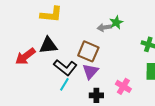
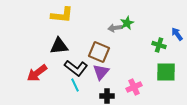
red arrow: (25, 56) -> (37, 73), moved
cyan line: (64, 84) -> (75, 85), turned -56
pink cross: (123, 86) -> (134, 87), turned 35

